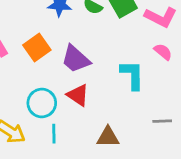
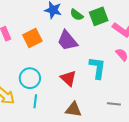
purple trapezoid: (76, 59) -> (67, 41), moved
red triangle: (78, 95) -> (68, 78), moved

